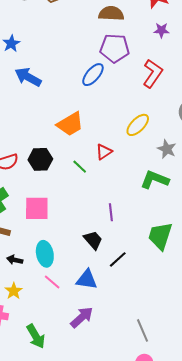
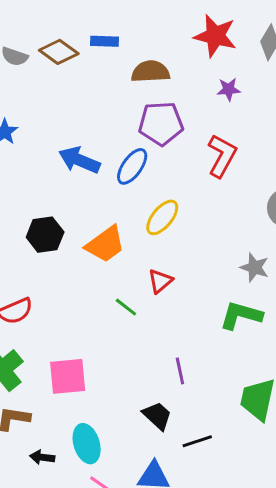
blue arrow: (28, 77) -> (79, 160), moved
yellow ellipse: (138, 125) -> (162, 217), moved
black hexagon: (40, 159) -> (45, 235), moved
black line: (118, 259) -> (197, 441), turned 30

